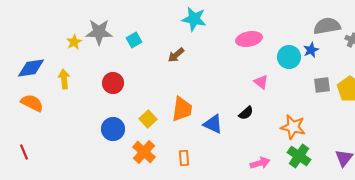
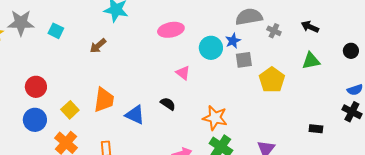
cyan square: (134, 40) -> (56, 31), turned -35
red circle: (113, 83) -> (36, 87), moved
gray square: (322, 85) -> (244, 60), moved
black semicircle: (246, 113) -> (168, 104), turned -105

